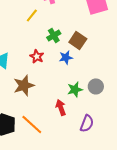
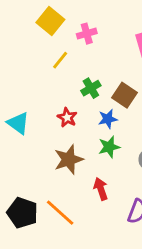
brown star: (24, 85) -> (69, 159), moved
green star: (75, 89) -> (109, 147), moved

